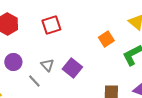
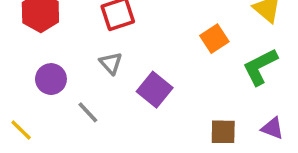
gray triangle: (47, 65) -> (111, 63), moved

